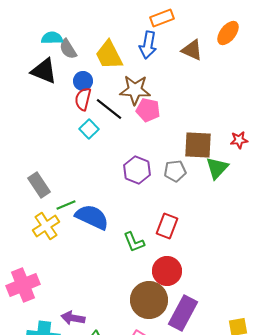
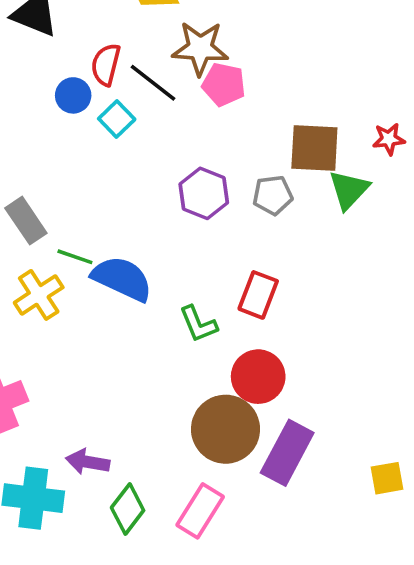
blue circle: (83, 81) -> (73, 95), moved
green line: (66, 205) -> (75, 257), turned 42

